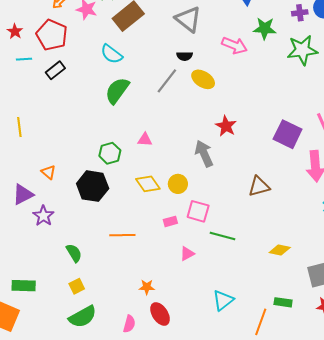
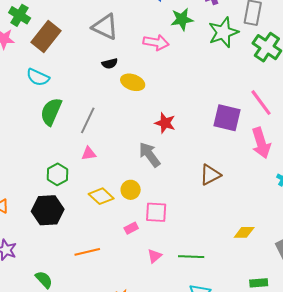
gray line: (167, 81) -> (88, 120), moved
green line: (222, 236) -> (191, 257), moved

